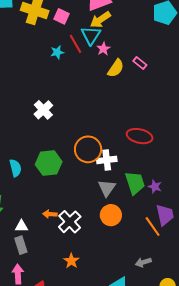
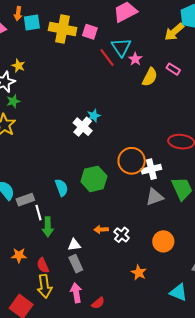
yellow arrow: (100, 20) -> (174, 32), moved
cyan star: (57, 52) -> (94, 116), moved
gray triangle: (107, 188) -> (155, 197), turned 42
orange circle: (111, 215) -> (163, 241), moved
white cross: (70, 222) -> (122, 235), size x0.7
orange star: (71, 261) -> (139, 273), moved

